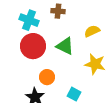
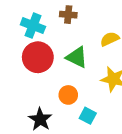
orange circle: (47, 77) -> (68, 95), moved

